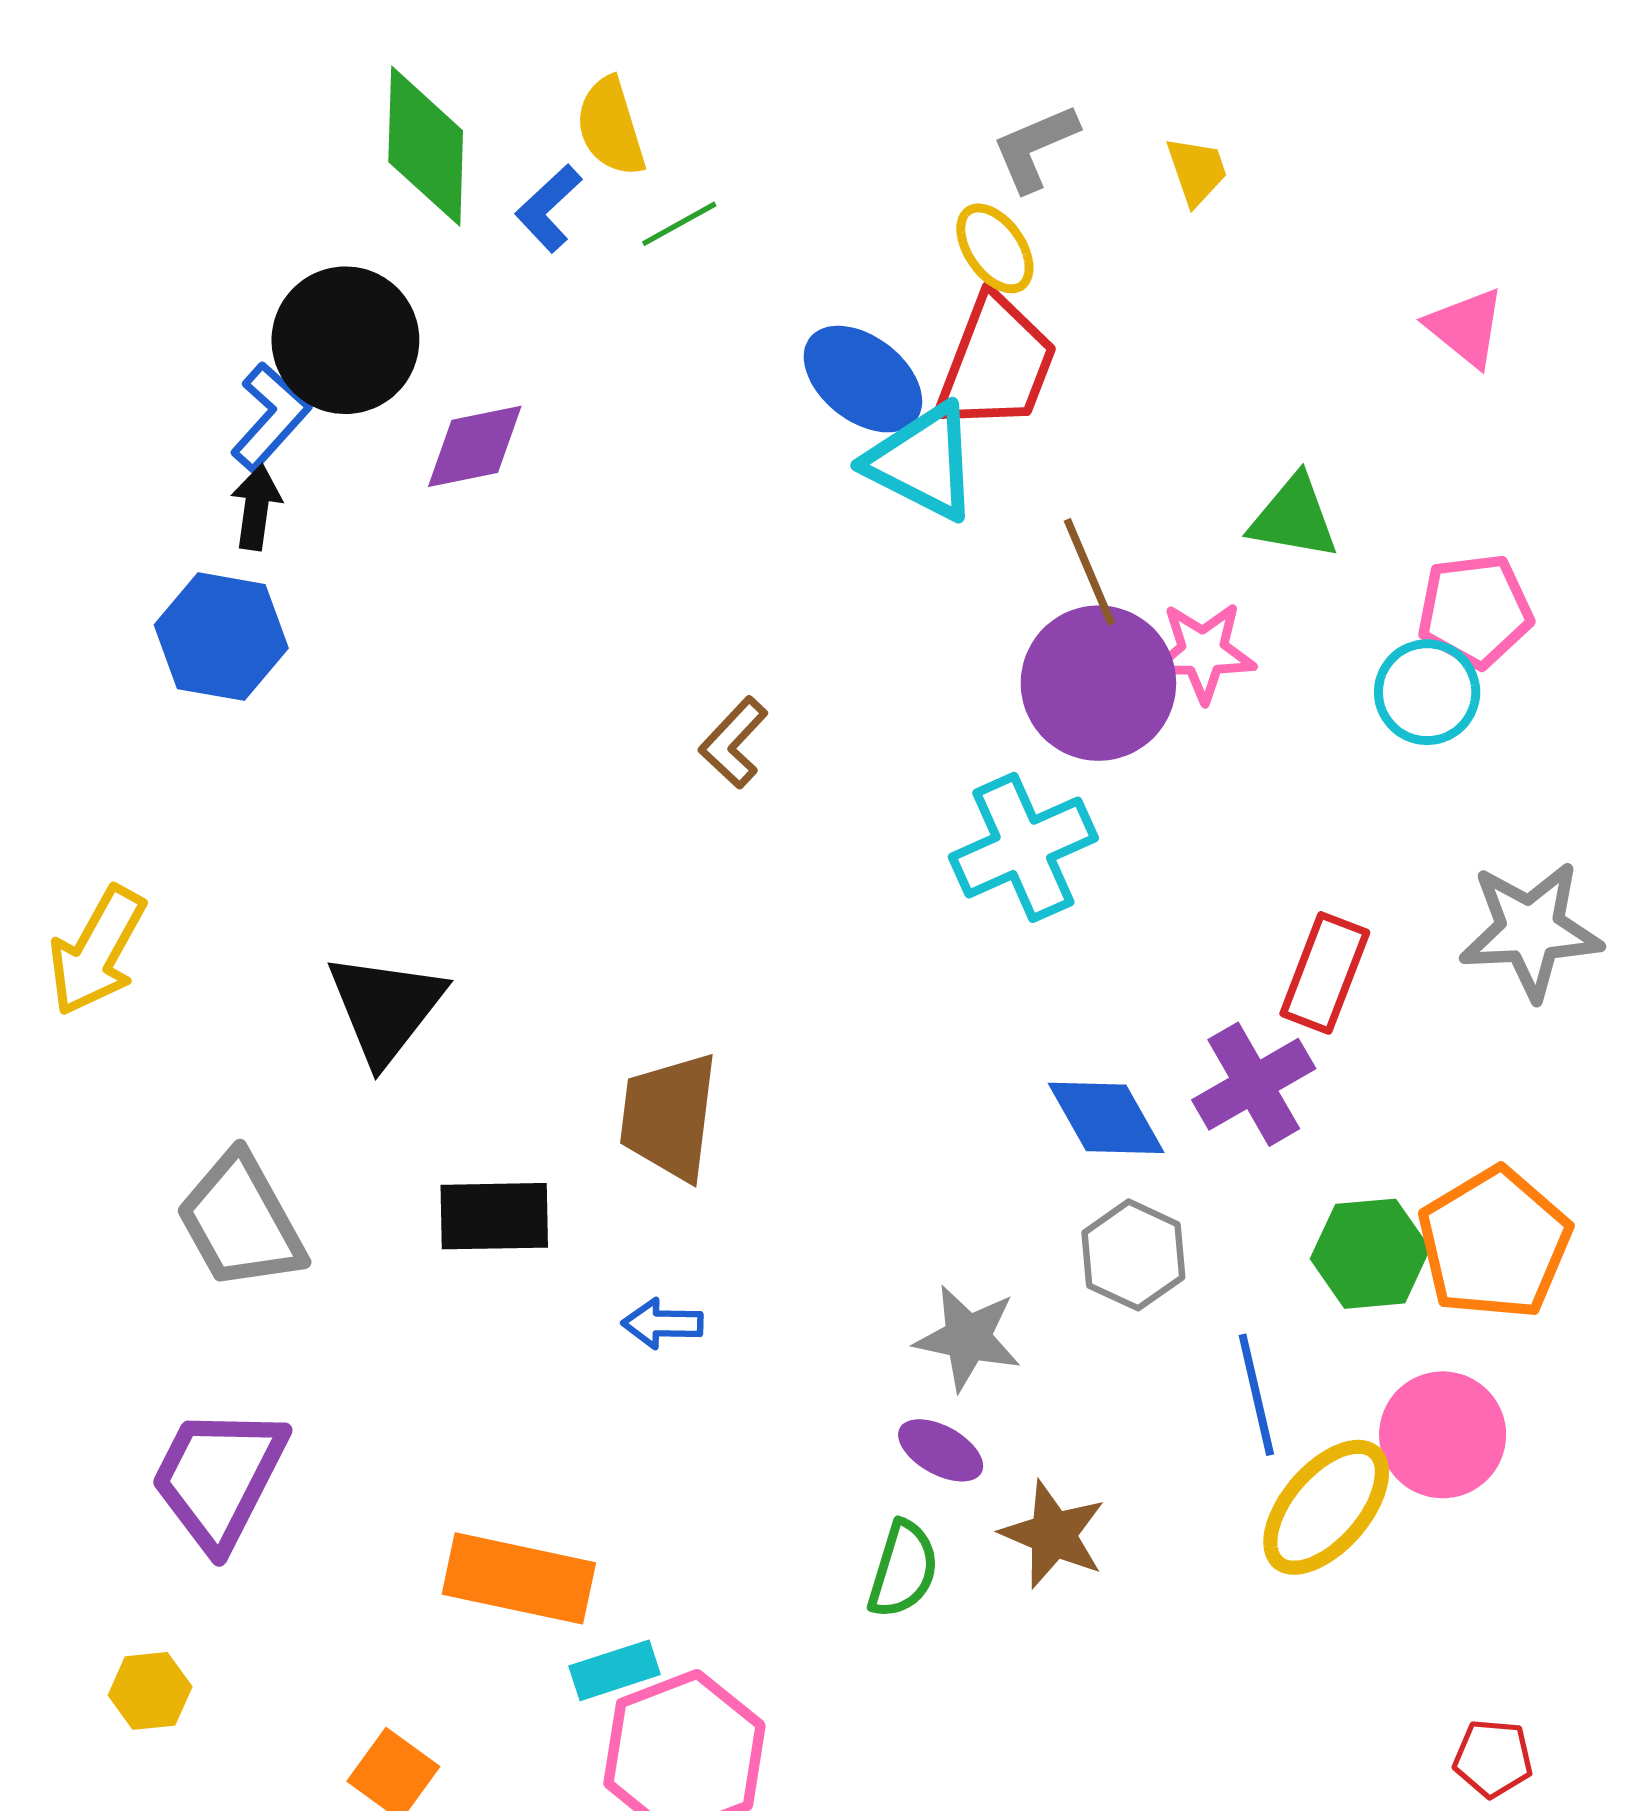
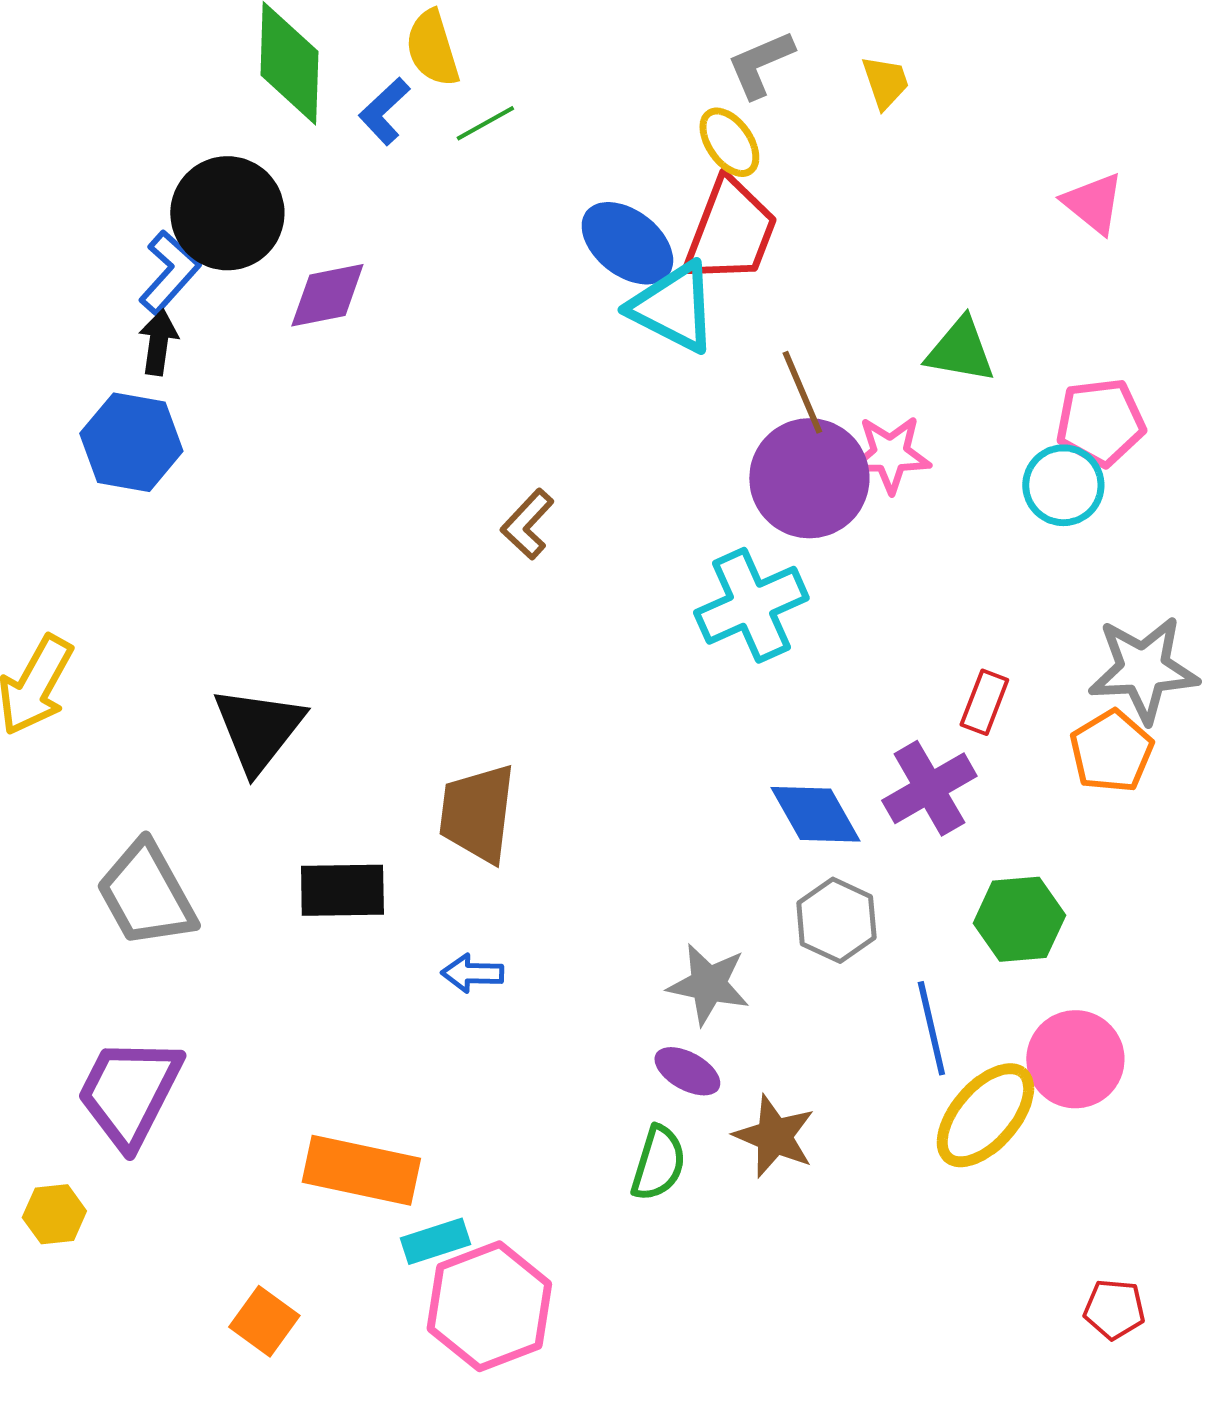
red rectangle: (1325, 973) -> (984, 702), size x0.7
orange pentagon: (1494, 1243) -> (1111, 751), moved, size x0.7
yellow hexagon: (150, 1691) -> (54, 1214), moved

